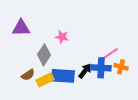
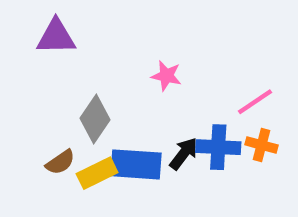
purple triangle: (21, 28) -> (56, 37), moved
pink star: (62, 37) -> (166, 76), moved
pink line: (110, 54) -> (255, 102), moved

